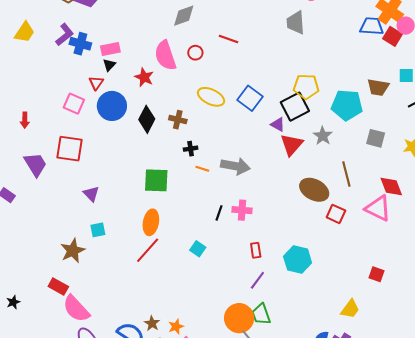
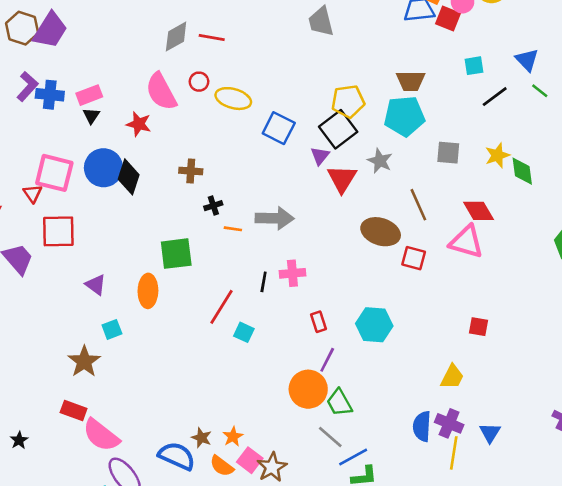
red line: (229, 39) -> (212, 37), moved
red triangle: (96, 83) -> (33, 193), moved
brown trapezoid: (378, 87) -> (411, 81), moved
yellow ellipse: (211, 97) -> (233, 99), moved
pink square: (74, 104) -> (54, 173), size x1.4
black diamond: (147, 119) -> (129, 177), moved
purple triangle: (278, 124) -> (320, 156), turned 49
orange ellipse: (151, 222) -> (148, 291), moved
red line: (148, 250) -> (222, 307), moved
orange circle: (239, 318) -> (308, 389), moved

